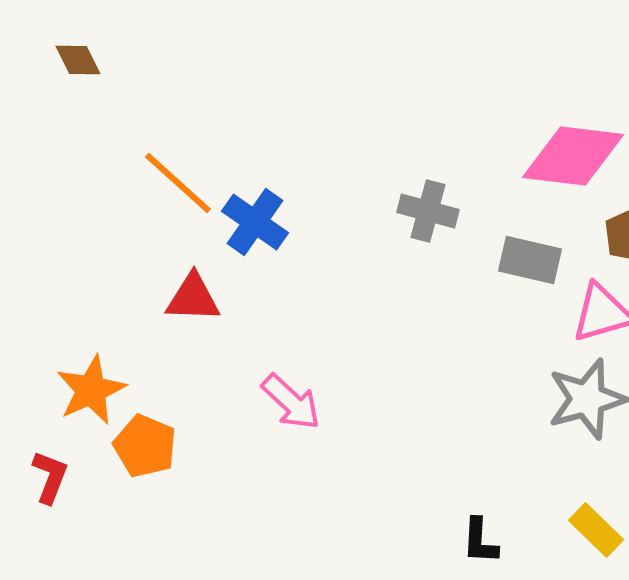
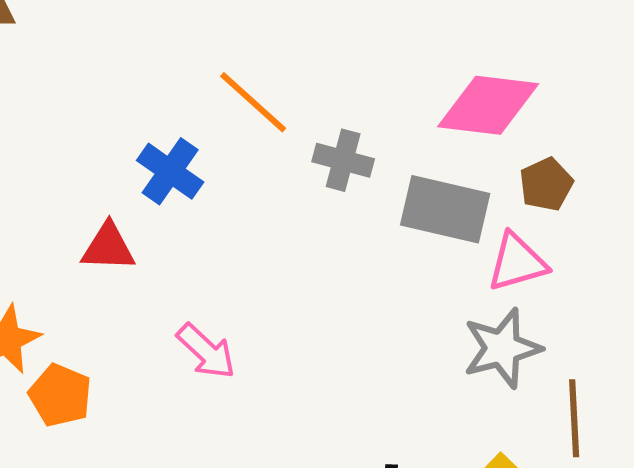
orange line: (178, 183) -> (253, 102), moved
gray rectangle: (530, 260) -> (445, 209), size x1.4

